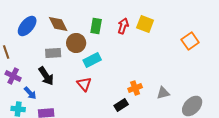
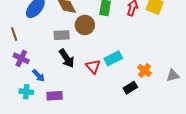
cyan rectangle: (92, 60) -> (113, 58), moved
black arrow: (46, 76) -> (67, 58), moved
orange cross: (135, 88) -> (144, 70), turned -32

